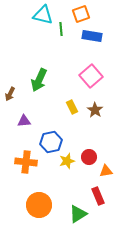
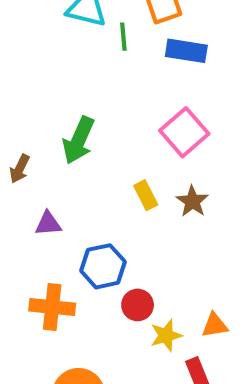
red circle: (89, 157) -> (138, 305), moved
yellow star: (67, 161) -> (166, 335), moved

